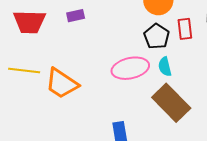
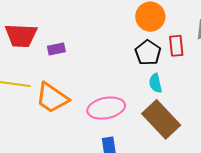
purple rectangle: (76, 16) -> (56, 49), moved
pink ellipse: (130, 68) -> (106, 108), moved

